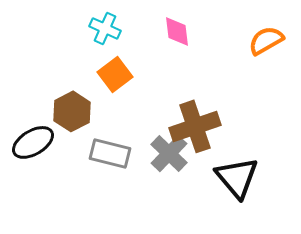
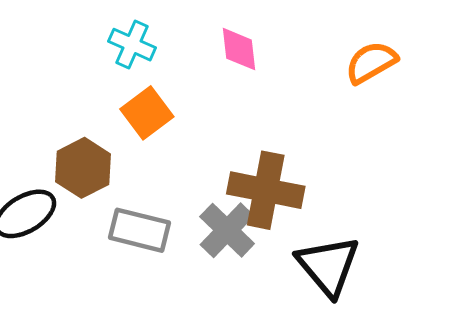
brown cross: (195, 126) -> (266, 190), turned 30

